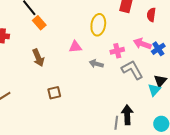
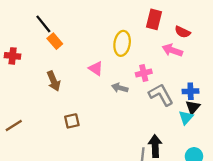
red semicircle: (151, 15) -> (183, 32), turned -72
pink arrow: (142, 44) -> (172, 50), moved
pink triangle: (75, 47) -> (96, 68), turned 40
blue cross: (158, 49) -> (191, 91), moved, turned 32

